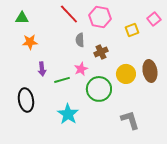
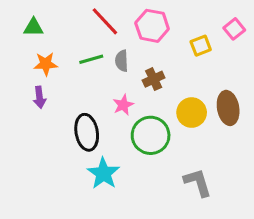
purple arrow: (42, 69) -> (40, 97), moved
green line: (62, 80) -> (91, 59), moved
black ellipse: (26, 100) -> (87, 132), moved

